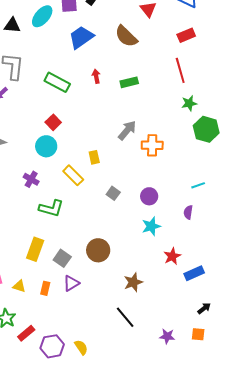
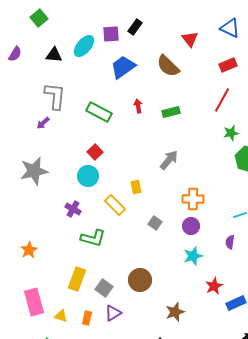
red line: (180, 70) -> (222, 100), turned 45
orange cross: (152, 145) -> (193, 199), moved

